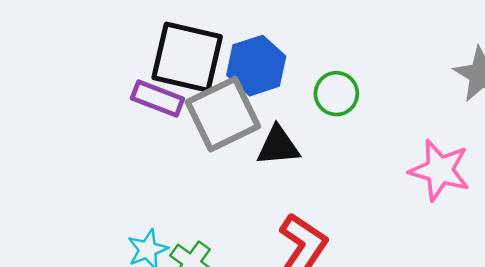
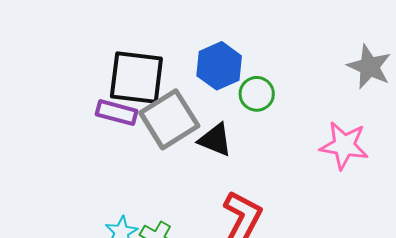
blue hexagon: (256, 66) -> (219, 66), moved
black triangle: (278, 146) -> (215, 140), turned 33

